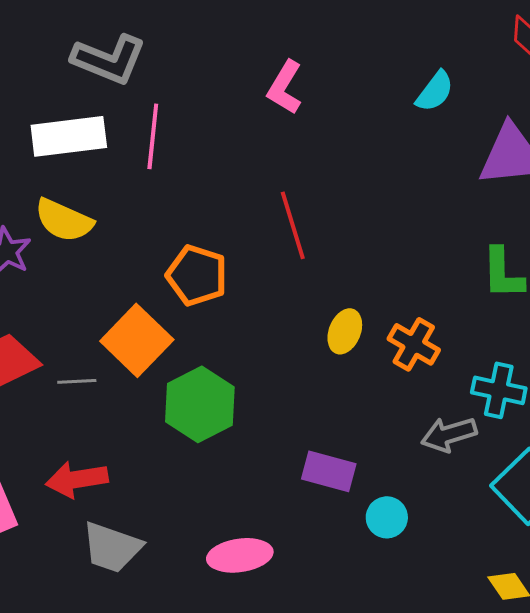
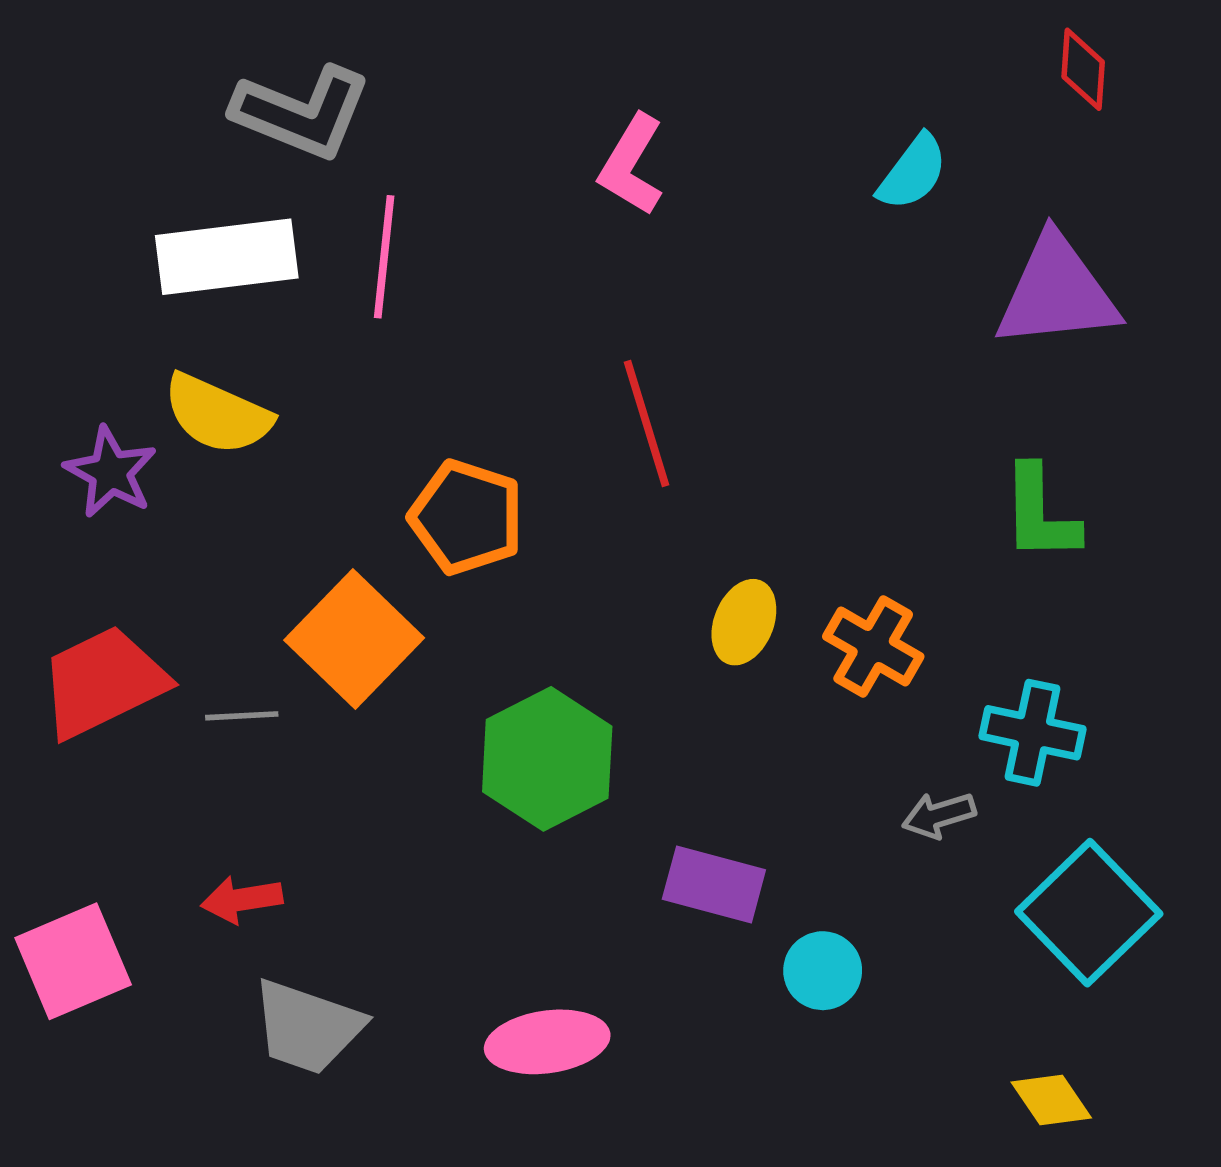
green hexagon: (200, 404) -> (547, 759), moved
gray arrow: (449, 434) -> (939, 815), size x0.7
red arrow: (77, 479) -> (242, 899), size x0.7

